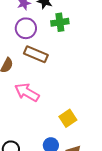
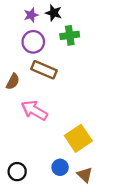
yellow square: (68, 118) -> (78, 138), size x1.4

